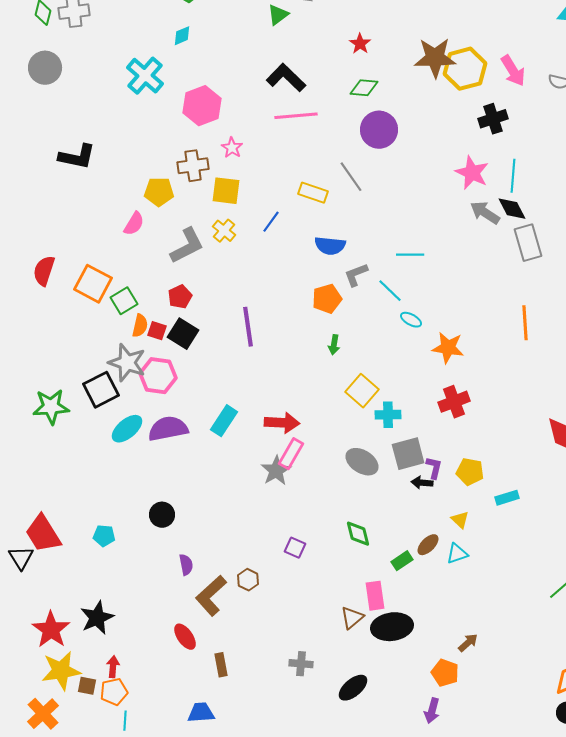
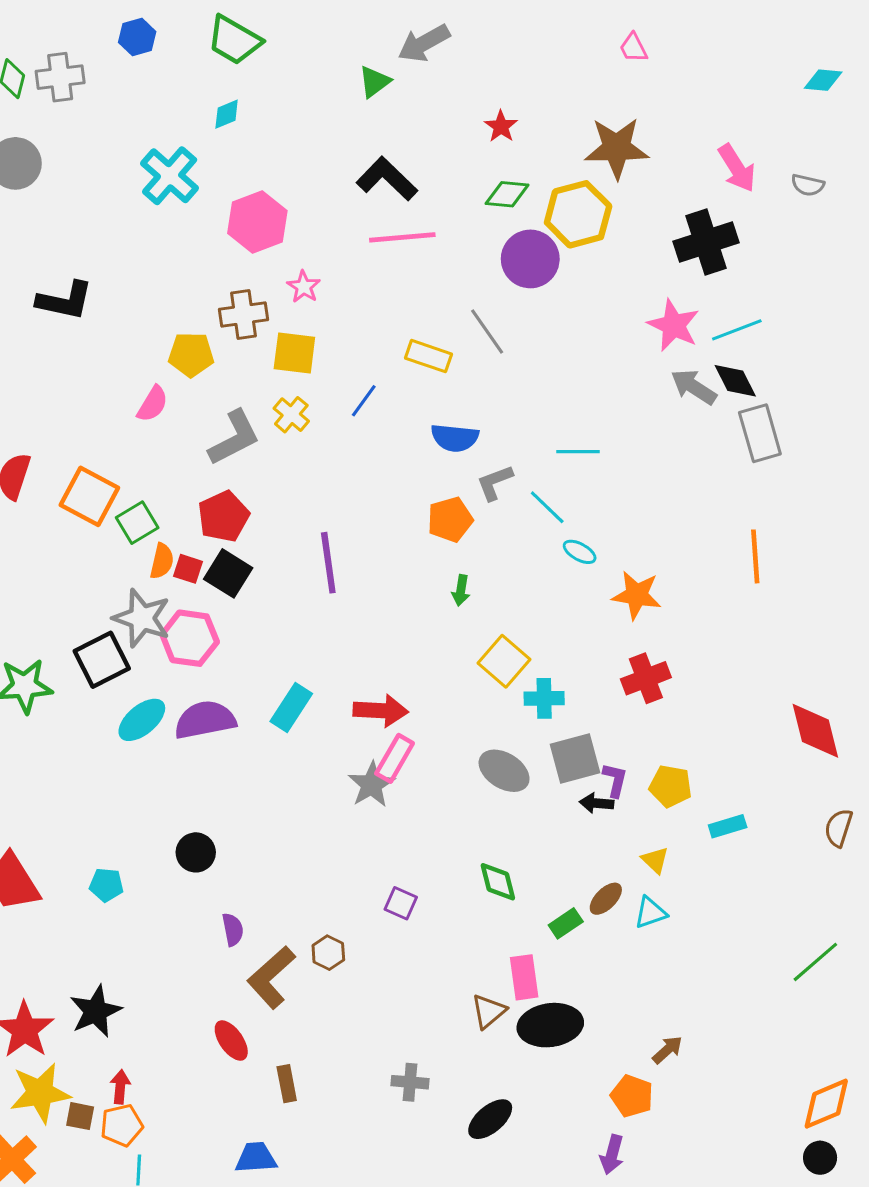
yellow hexagon: (465, 69) -> (578, 214), moved
black cross: (493, 119) -> (706, 242), size x1.4
cyan line: (513, 176) -> (737, 330), turned 64
red pentagon: (180, 297) -> (223, 516), size x1.4

